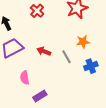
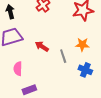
blue cross: (91, 66) -> (85, 70), turned 32

